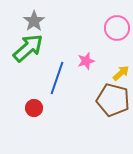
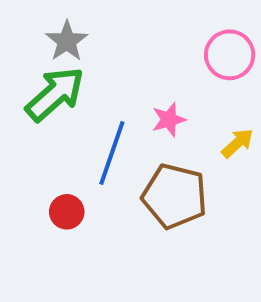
brown pentagon: (113, 100) -> (175, 196), moved

